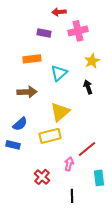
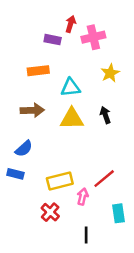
red arrow: (59, 12) -> (71, 24), moved, turned 112
cyan triangle: (59, 73) -> (71, 87), turned 36
black arrow: (88, 87) -> (105, 115), moved
yellow triangle: (60, 112) -> (72, 119), moved, turned 40
yellow rectangle: (50, 136) -> (60, 181), moved

